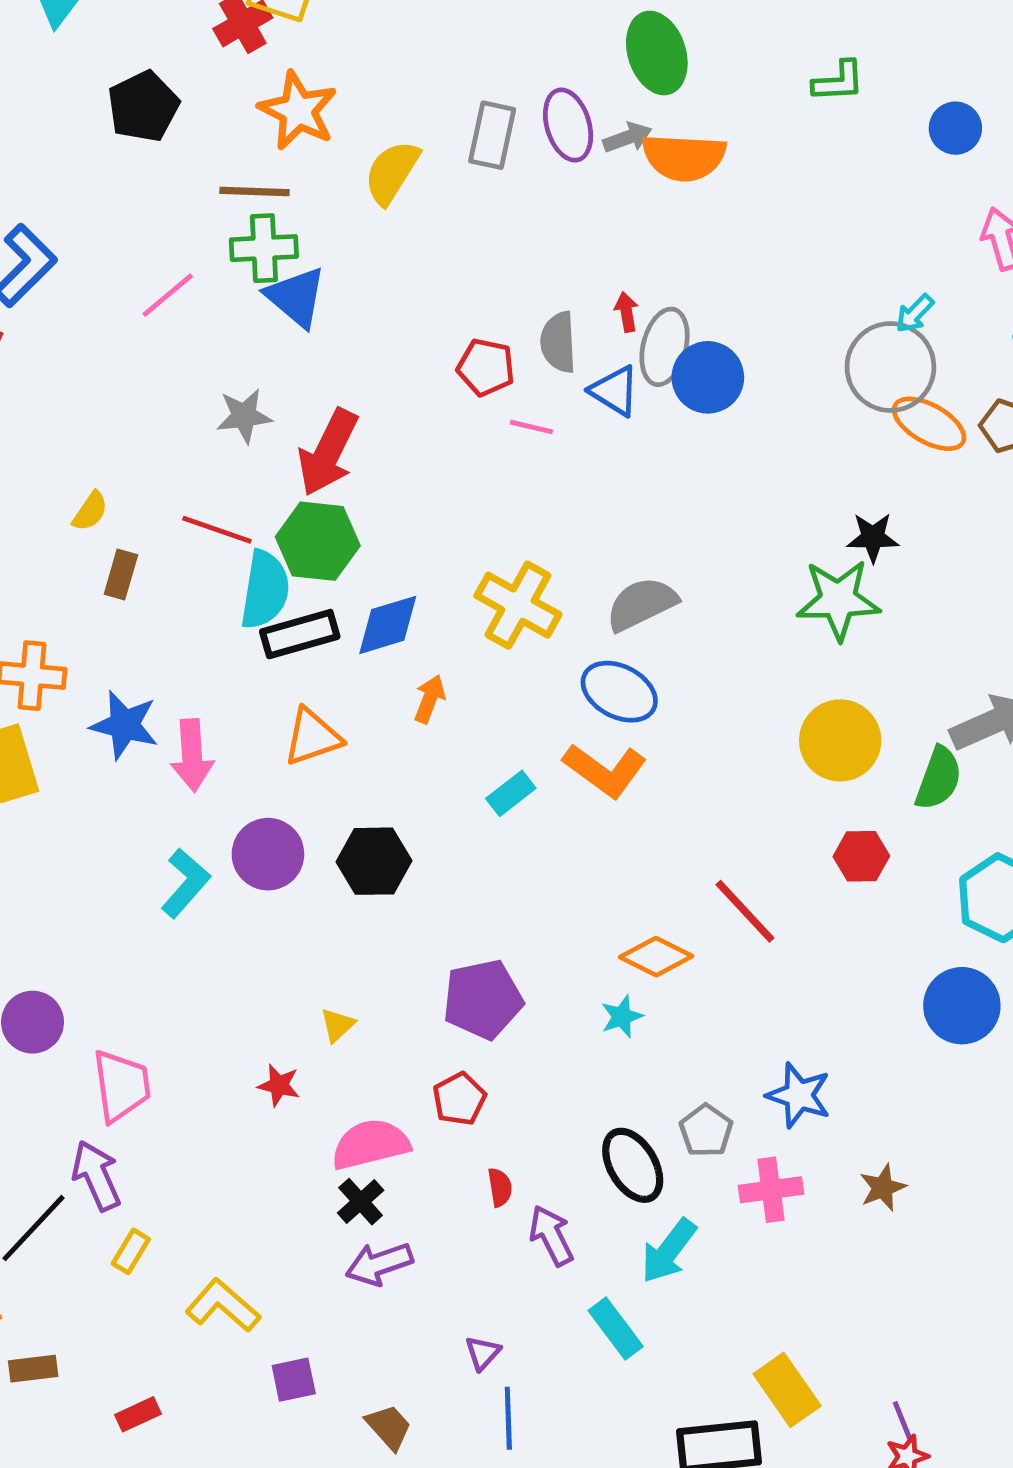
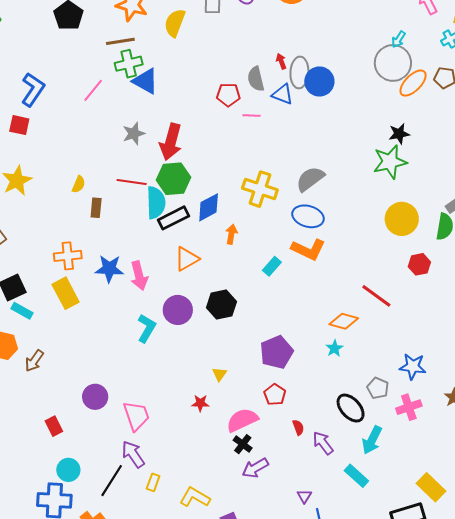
orange ellipse: (929, 424) -> (413, 83), turned -64

